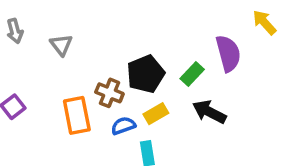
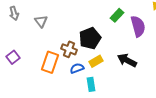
green rectangle: (192, 74) -> (117, 15), moved
orange rectangle: (77, 115) -> (50, 62), turned 30

